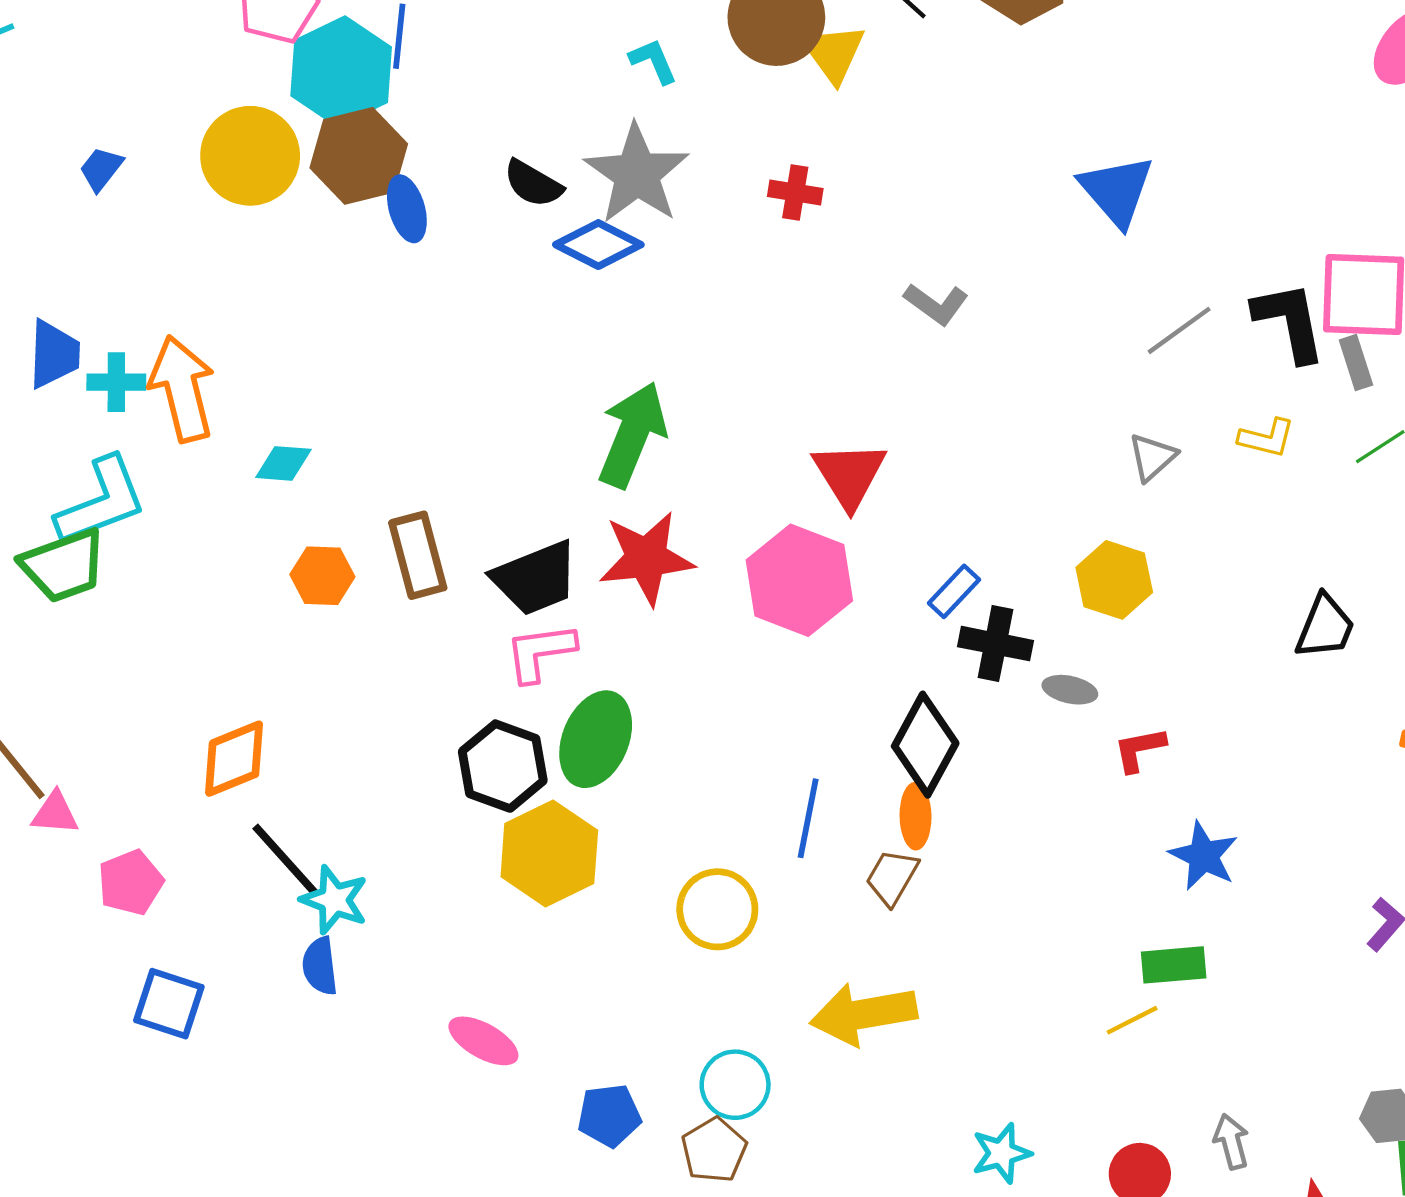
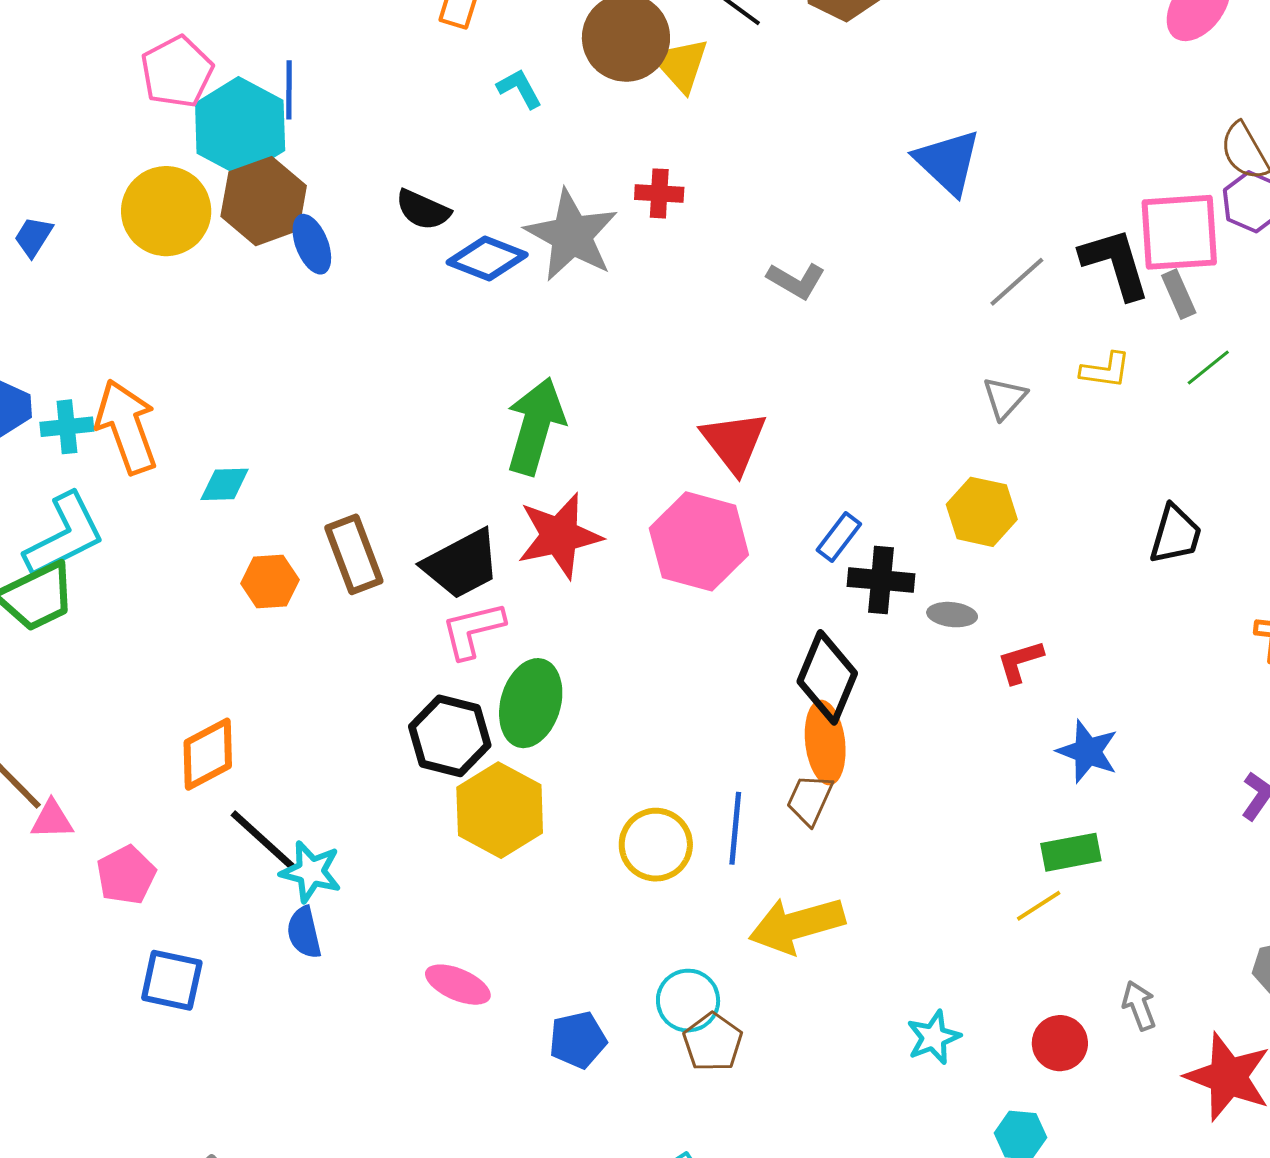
gray star: (637, 174) -> (572, 235), moved
orange ellipse: (916, 816) -> (825, 743), size x1.4
blue line: (808, 818) -> (735, 828), moved
brown pentagon: (714, 1150) -> (713, 1042), moved

